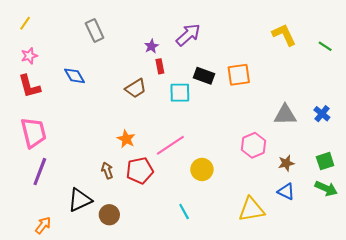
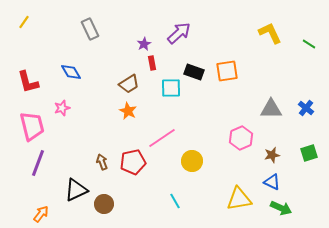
pink star: (29, 56) -> (62, 108), moved
orange star: (126, 139) -> (128, 111), moved
green arrow: (326, 188) -> (281, 208), moved

